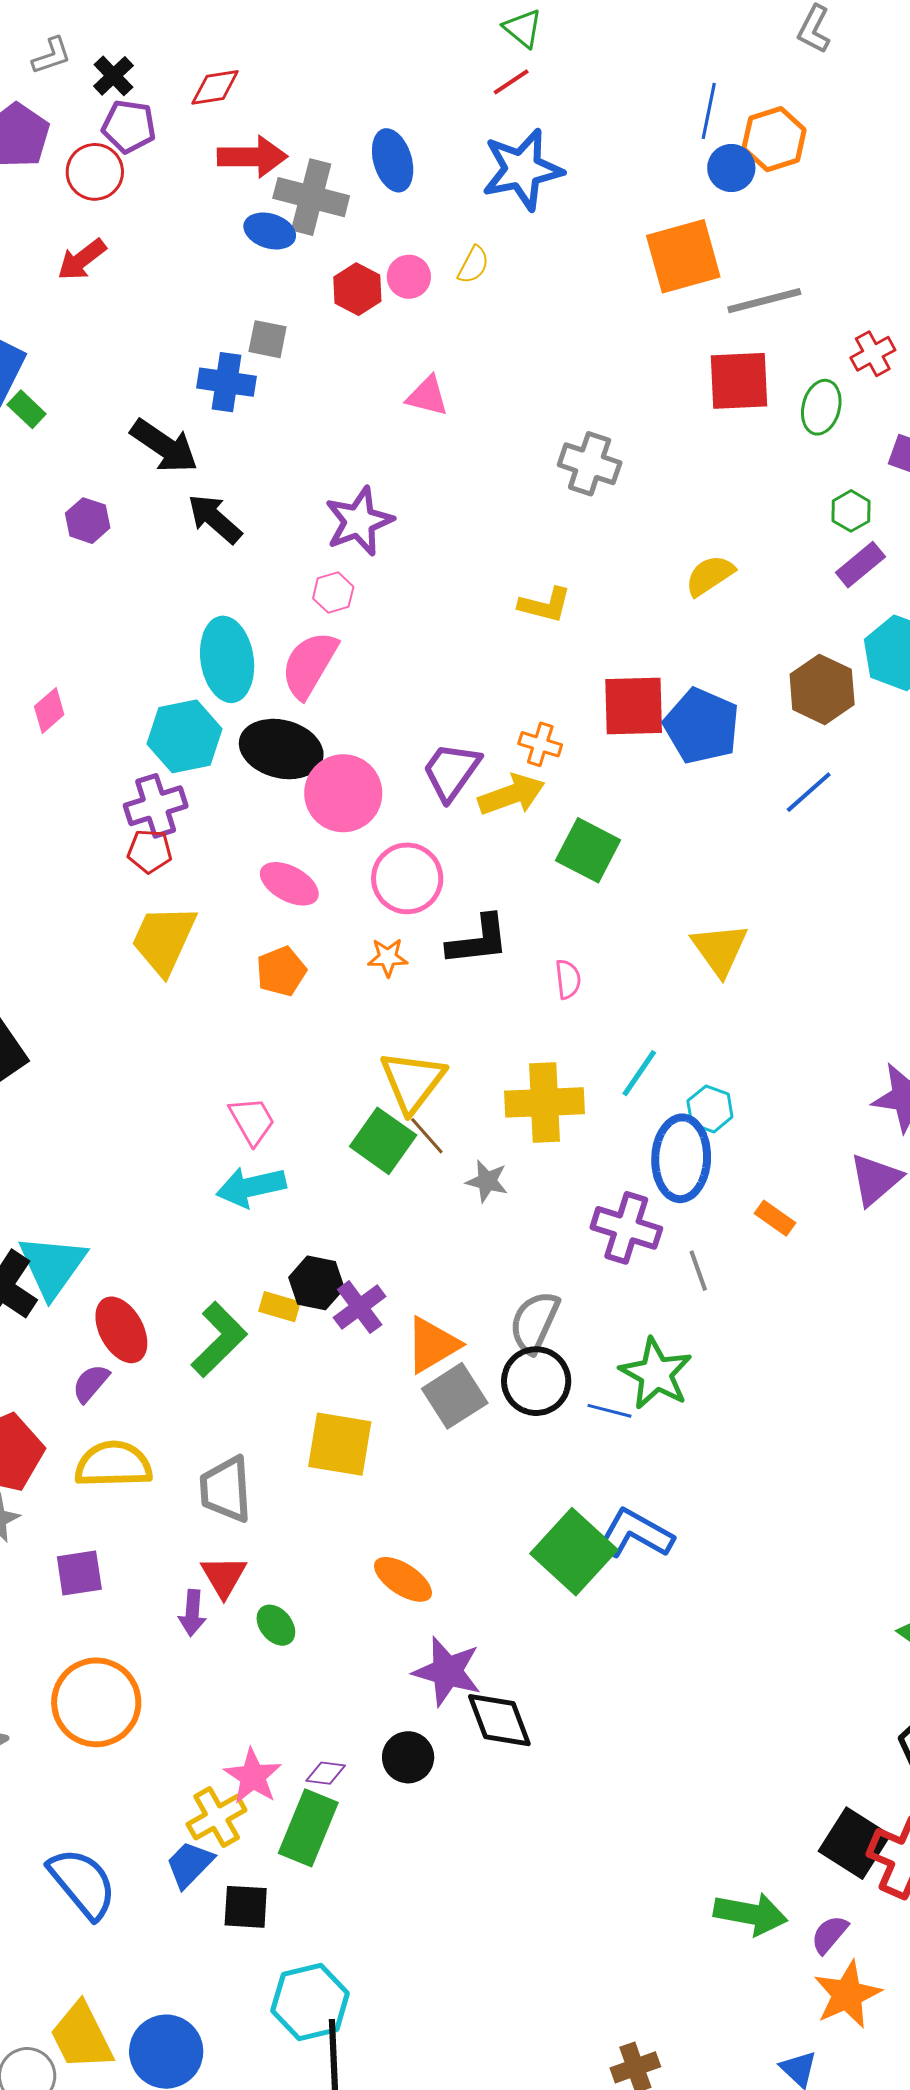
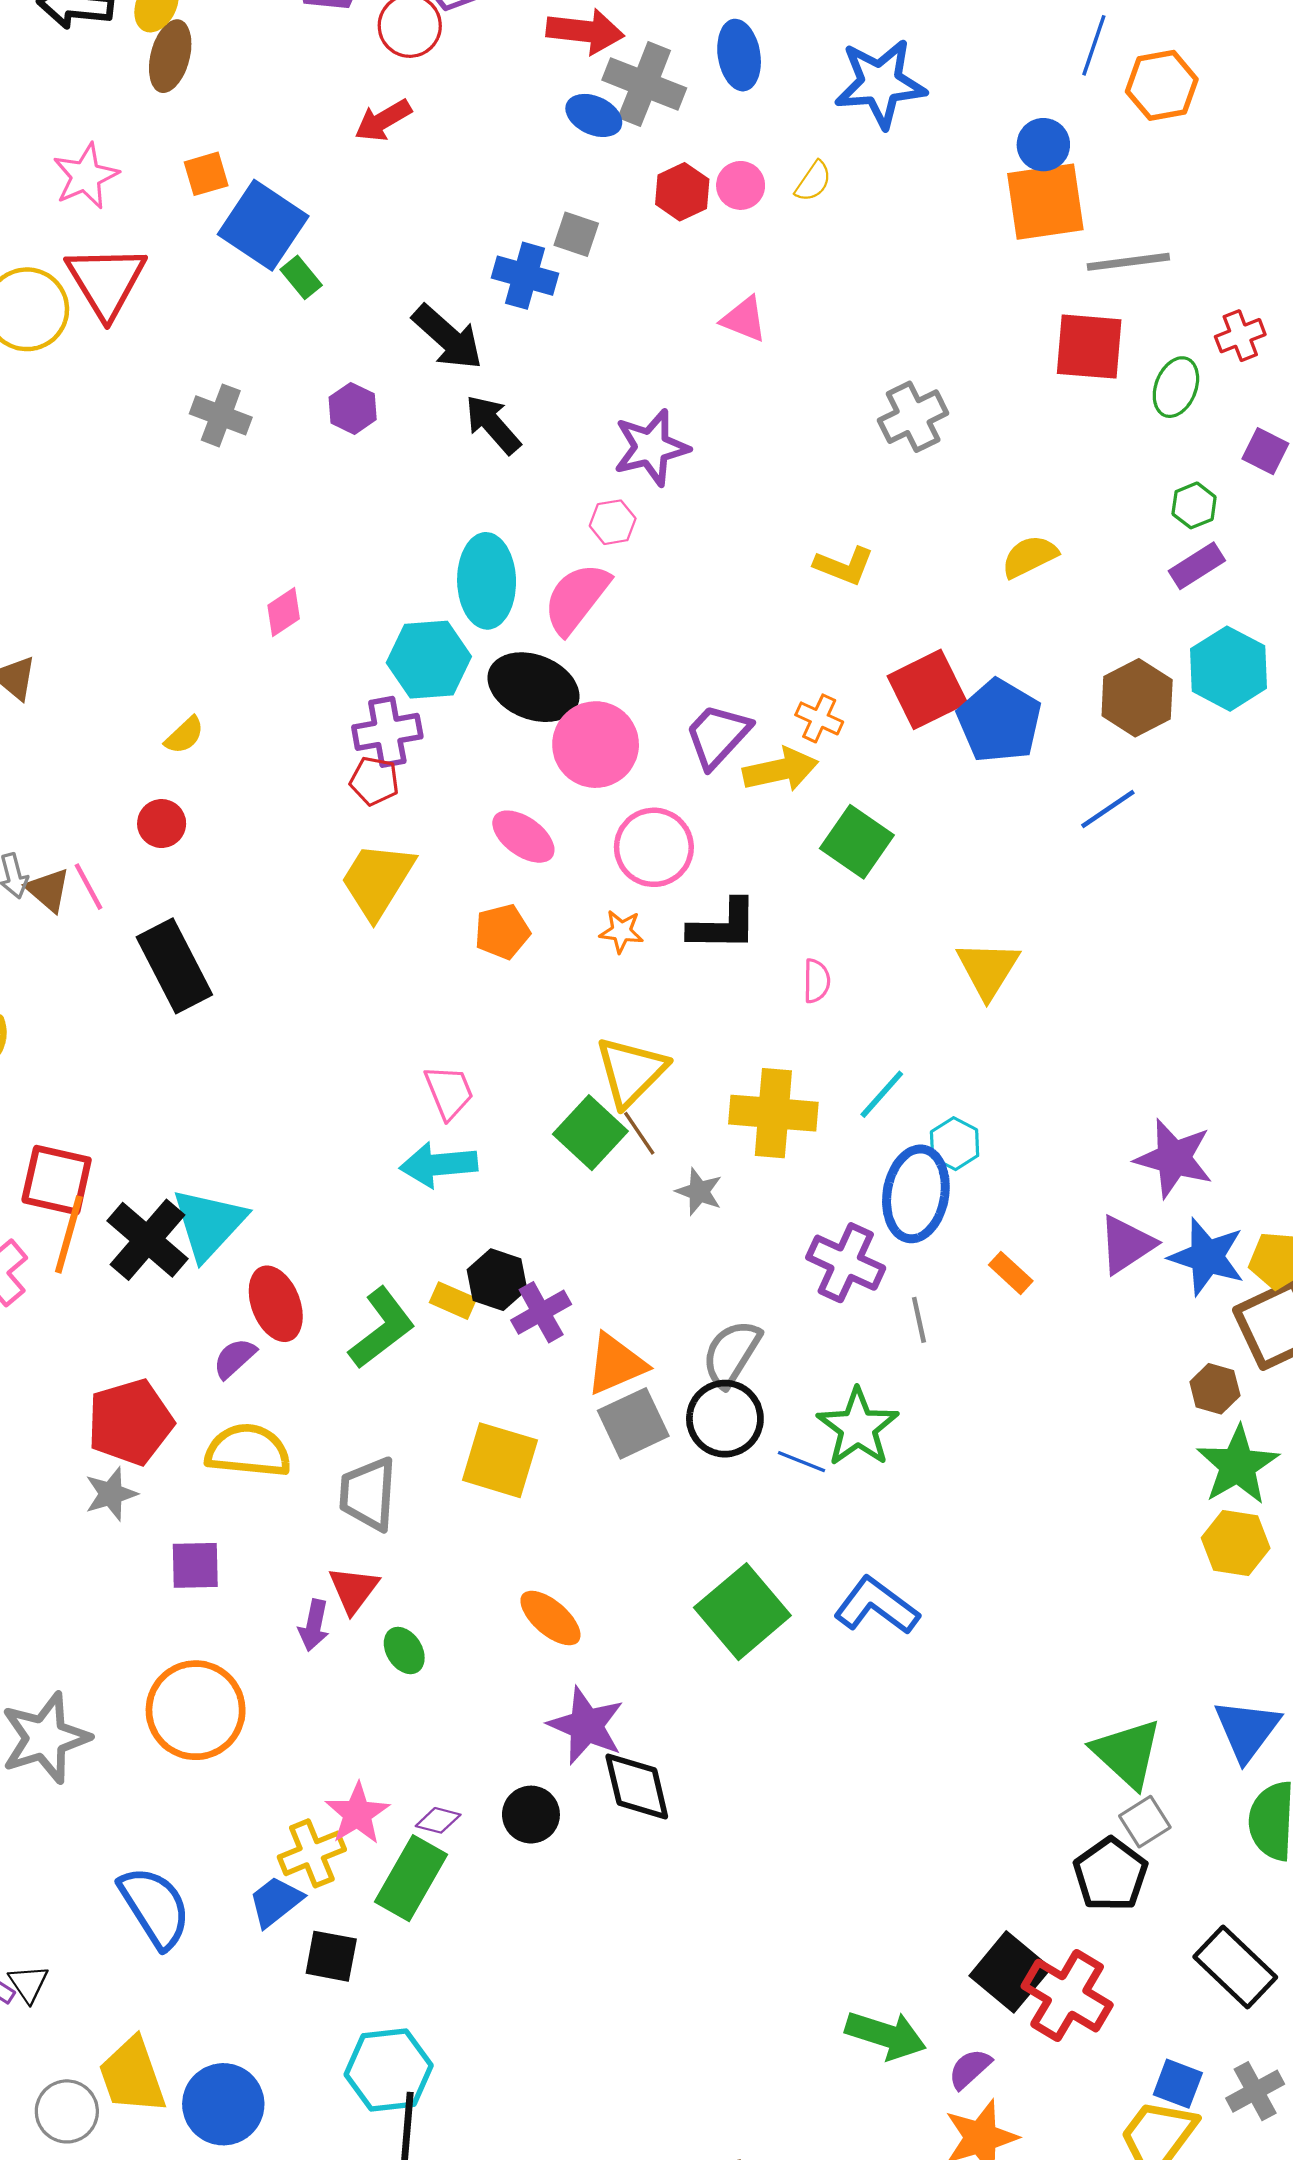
blue circle: (731, 168) -> (1043, 145), moved
gray cross: (590, 464) -> (913, 417), turned 38
red square: (634, 706) -> (927, 689), turned -32
blue L-shape: (635, 1534) -> (876, 1606), moved

